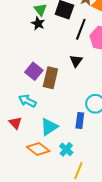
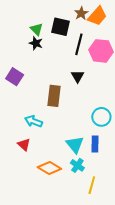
purple square: (34, 71) -> (15, 77), moved
blue rectangle: (80, 120) -> (95, 144), moved
cyan triangle: (49, 127) -> (75, 144), moved, turned -30

